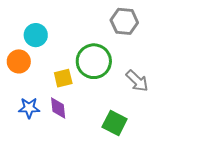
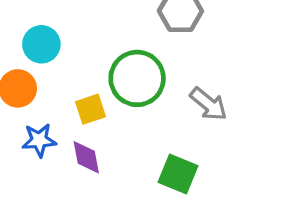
blue star: (29, 108) -> (39, 140), moved

